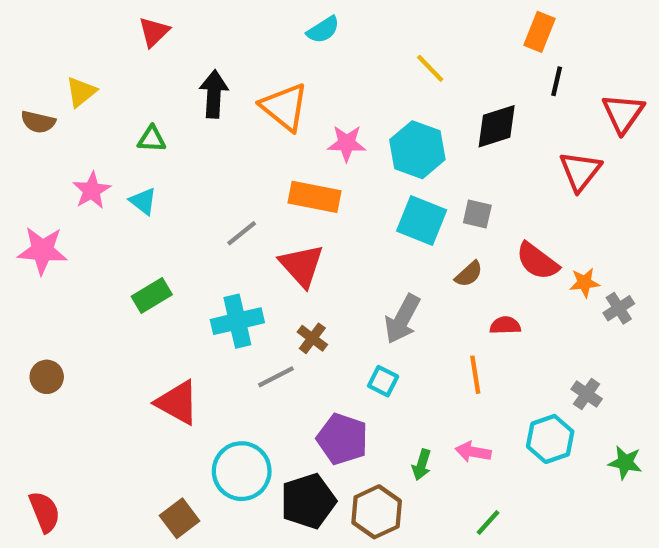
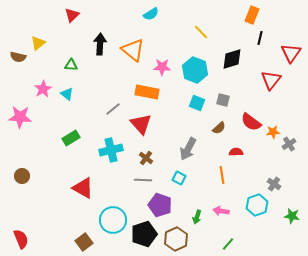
cyan square: (422, 220) -> (197, 103), size x0.7
gray line: (276, 377) -> (143, 180), moved, turned 30

